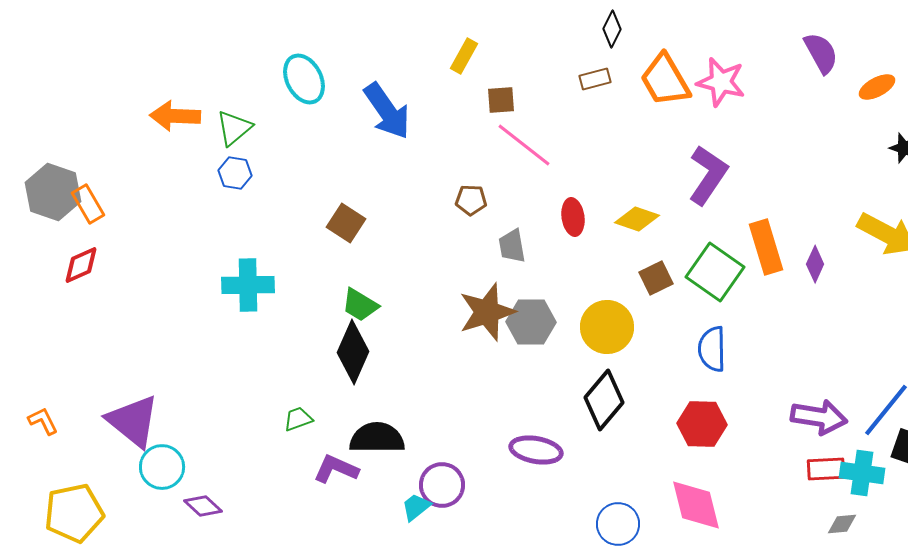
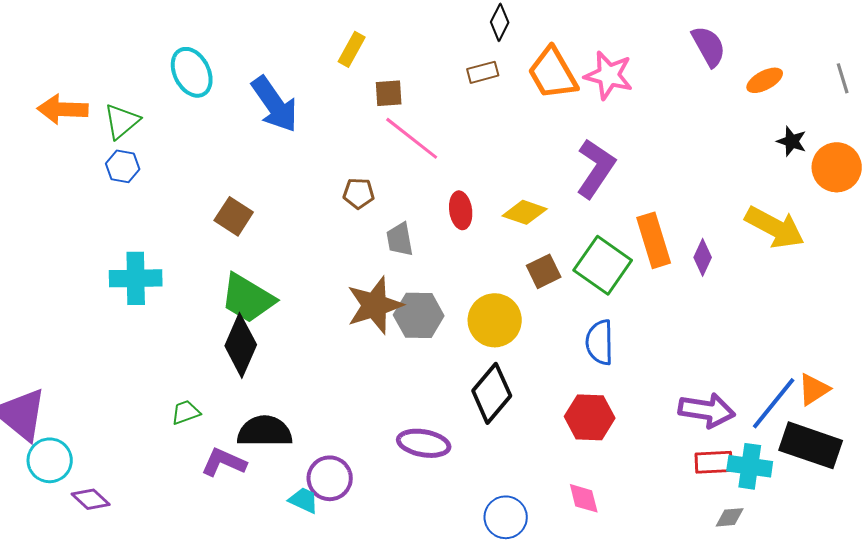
green trapezoid: (360, 305) -> (248, 298), size x1.5
pink diamond: (696, 505) -> (584, 498), size x0.6
cyan trapezoid: (416, 507) -> (304, 500), turned 64

